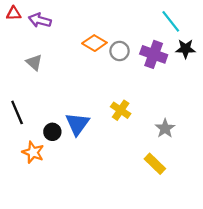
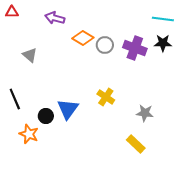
purple arrow: (40, 20) -> (55, 18), moved
cyan line: (171, 21) -> (163, 19), moved, turned -45
gray star: (165, 128) -> (145, 113), turned -30

